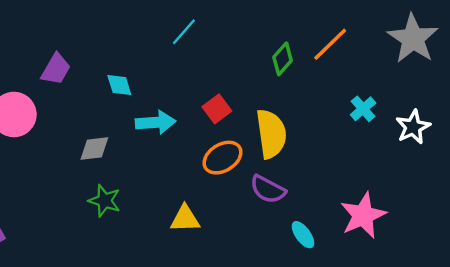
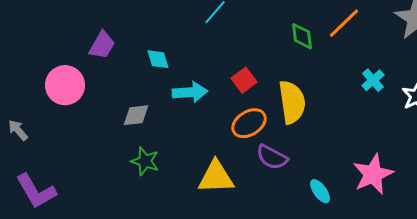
green diamond: (283, 59) -> (302, 36), turned -48
purple semicircle: (268, 189) -> (272, 157), moved
yellow triangle: (185, 219) -> (216, 177), size x1.4

